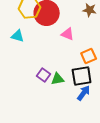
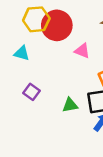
purple square: (44, 75) -> (31, 92), moved

